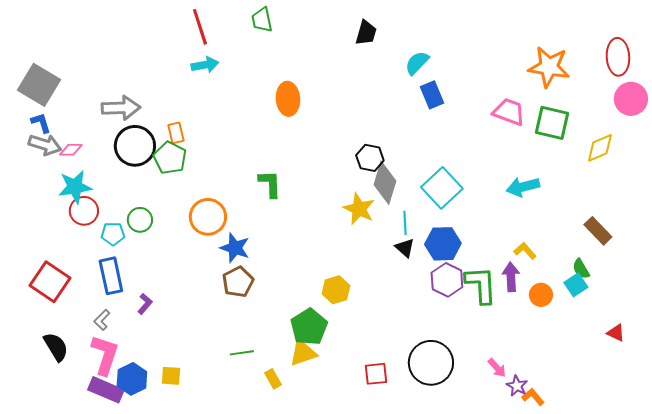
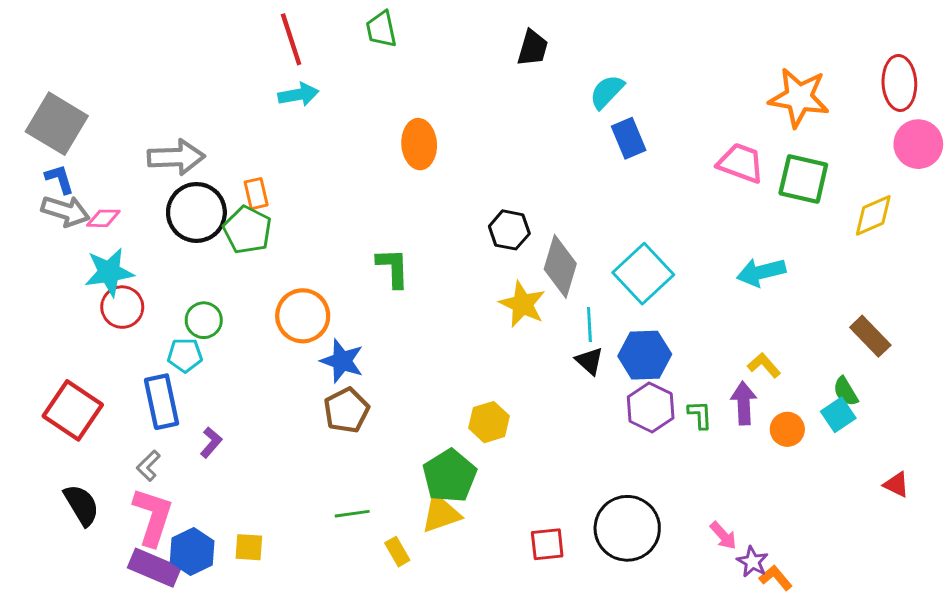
black hexagon: (370, 158) -> (509, 230), moved
cyan pentagon: (113, 234) -> (185, 355), moved
green L-shape: (481, 285) -> (700, 415), size x0.5

